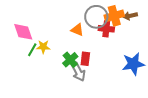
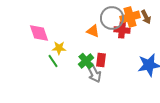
brown arrow: (130, 16) -> (146, 17), turned -104
green line: (32, 50) -> (53, 61), moved, turned -64

